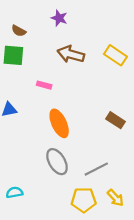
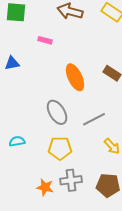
orange ellipse: (59, 123) -> (75, 77), moved
yellow pentagon: (84, 200) -> (60, 148), moved

